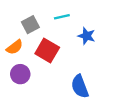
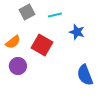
gray square: (30, 25) -> (27, 12), moved
blue semicircle: (80, 86) -> (85, 75), moved

